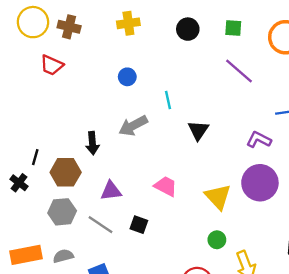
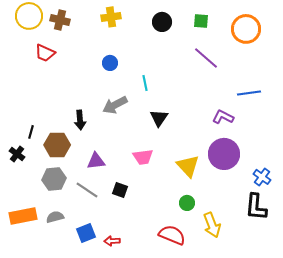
black triangle: (198, 130) -> (159, 118), moved
pink trapezoid: (166, 186) -> (143, 157), turned 145

